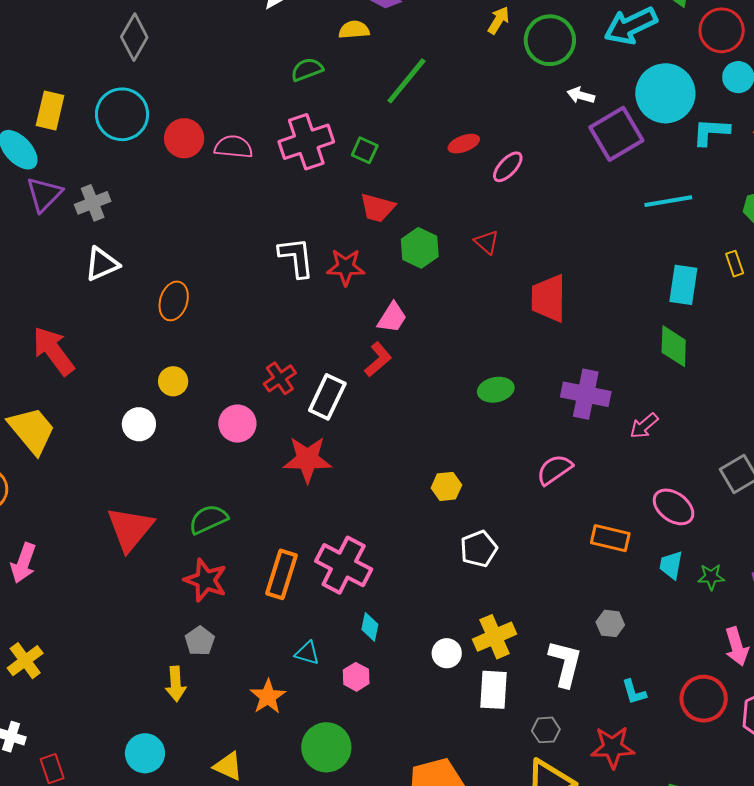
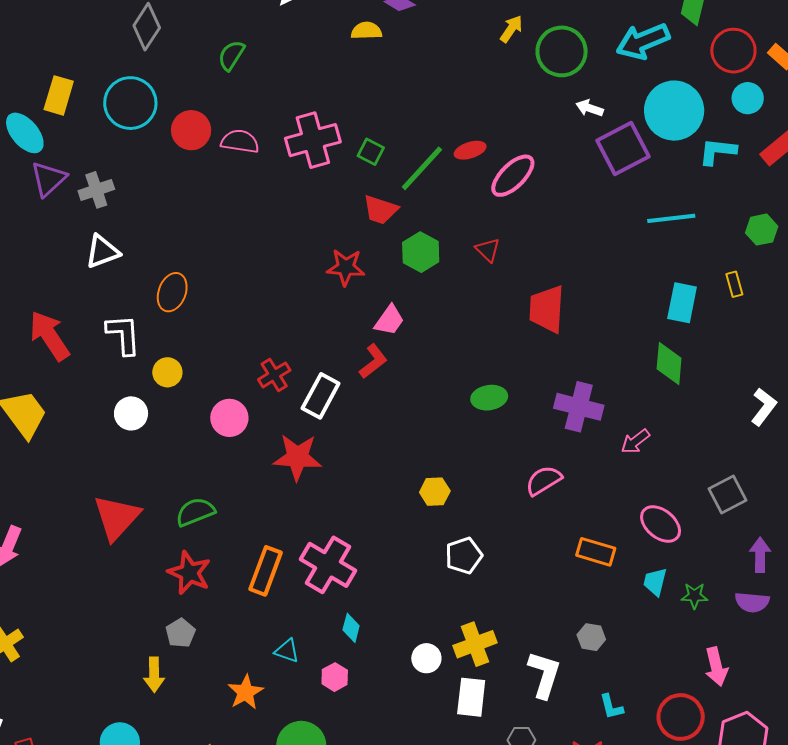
green semicircle: (307, 70) -> (231, 55), moved, turned -40
green line: (406, 81) -> (422, 168), moved
pink ellipse: (508, 167) -> (513, 176), size x1.4
white L-shape: (296, 257) -> (123, 335), moved

